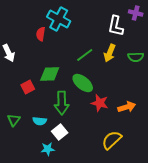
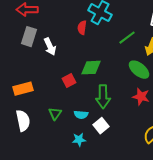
green line: (85, 55) -> (127, 38), moved
green ellipse: (83, 83) -> (139, 70), moved
cyan star: (48, 149) -> (79, 140), moved

